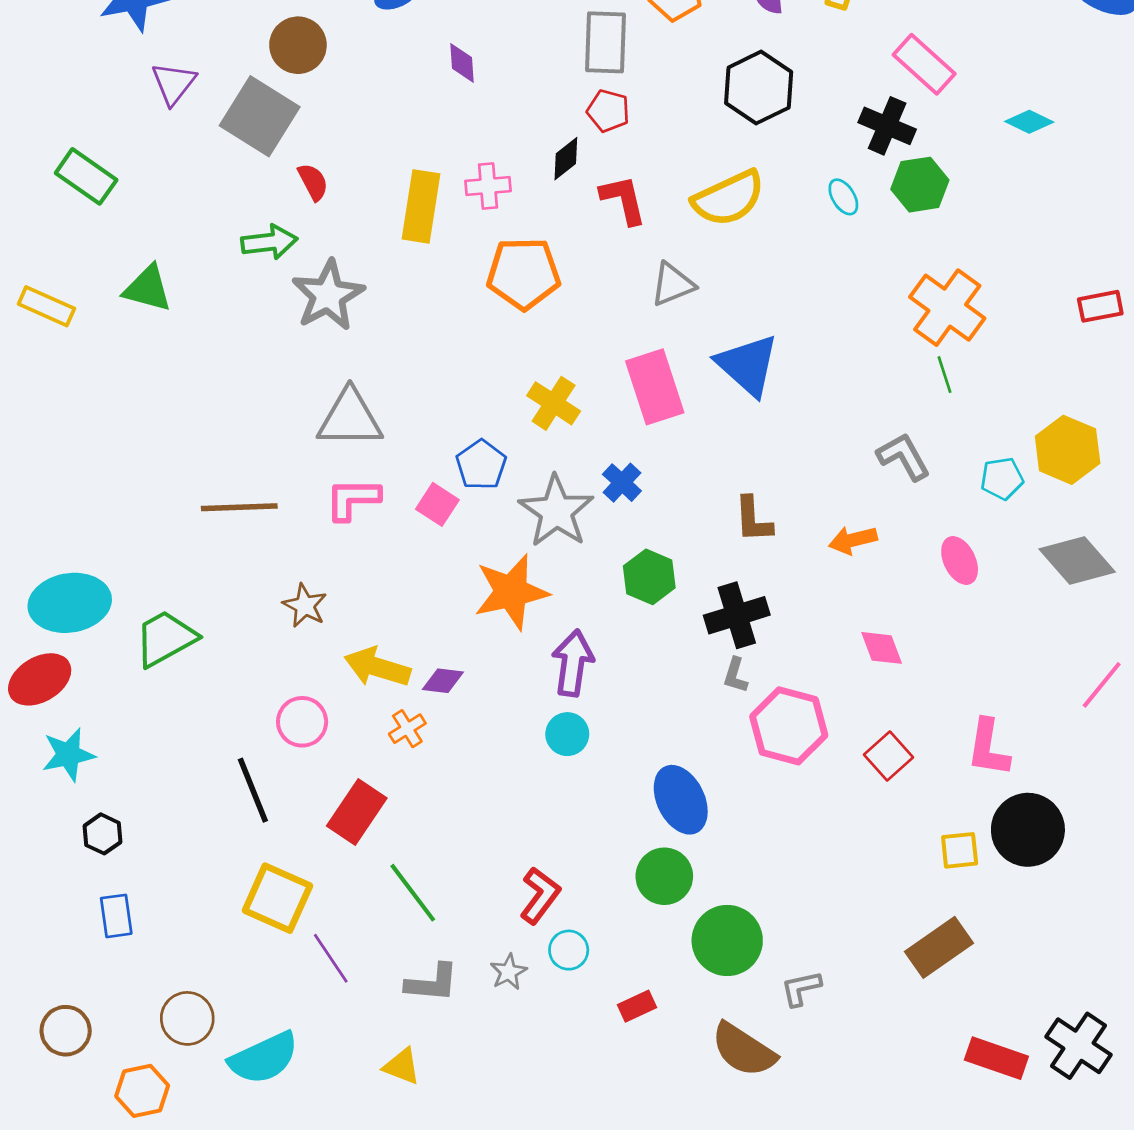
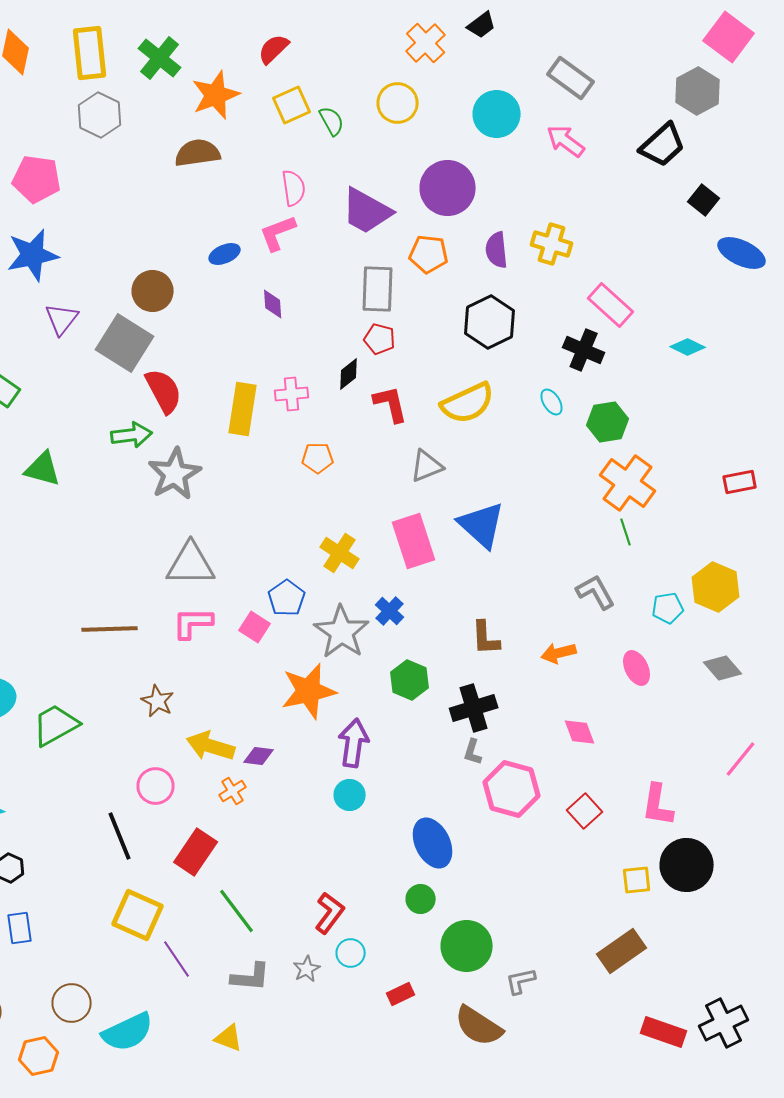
red semicircle: (313, 182) -> (164, 391), size x1.6
green hexagon: (920, 185) -> (608, 422), moved
orange pentagon: (524, 273) -> (318, 458), size x0.6
gray diamond: (1077, 561) -> (723, 668), size x0.7
green circle: (664, 876) -> (421, 899), size x0.7
black cross: (1078, 1046) -> (724, 1023), turned 30

